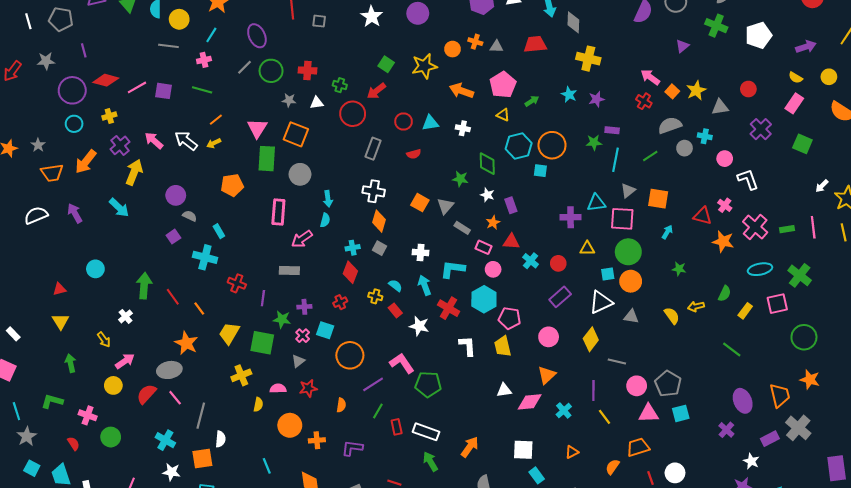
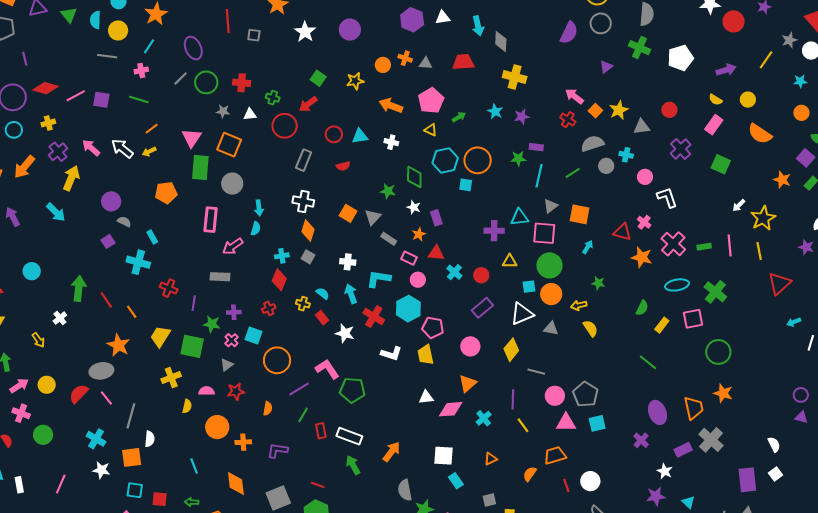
yellow star: (424, 66) -> (355, 81), size x0.7
yellow arrow: (696, 306) -> (579, 305), moved
white L-shape: (467, 346) -> (391, 354), turned 110
pink arrow: (125, 361) -> (19, 386), moved

